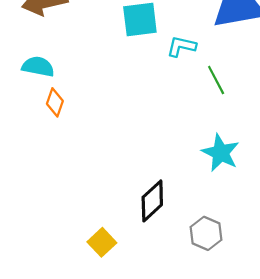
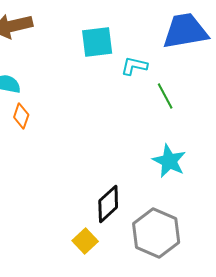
gray hexagon: (206, 233) -> (156, 233), size x1.6
yellow square: (102, 242) -> (85, 241), moved

